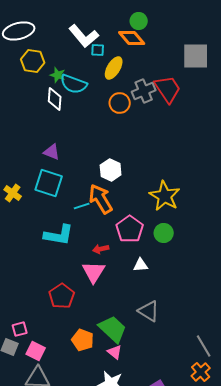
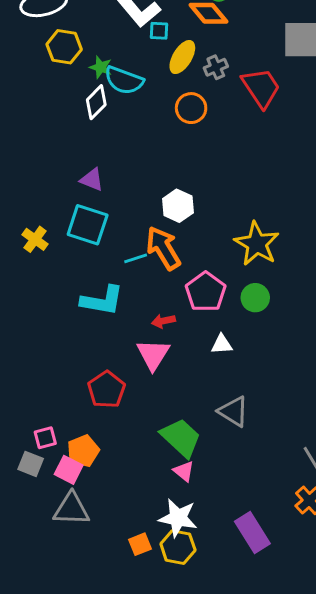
gray cross: (144, 91) -> (216, 67), moved, size x0.7
white diamond: (55, 99) -> (96, 102), turned 40
orange pentagon: (83, 340) -> (83, 451), moved, turned 30

